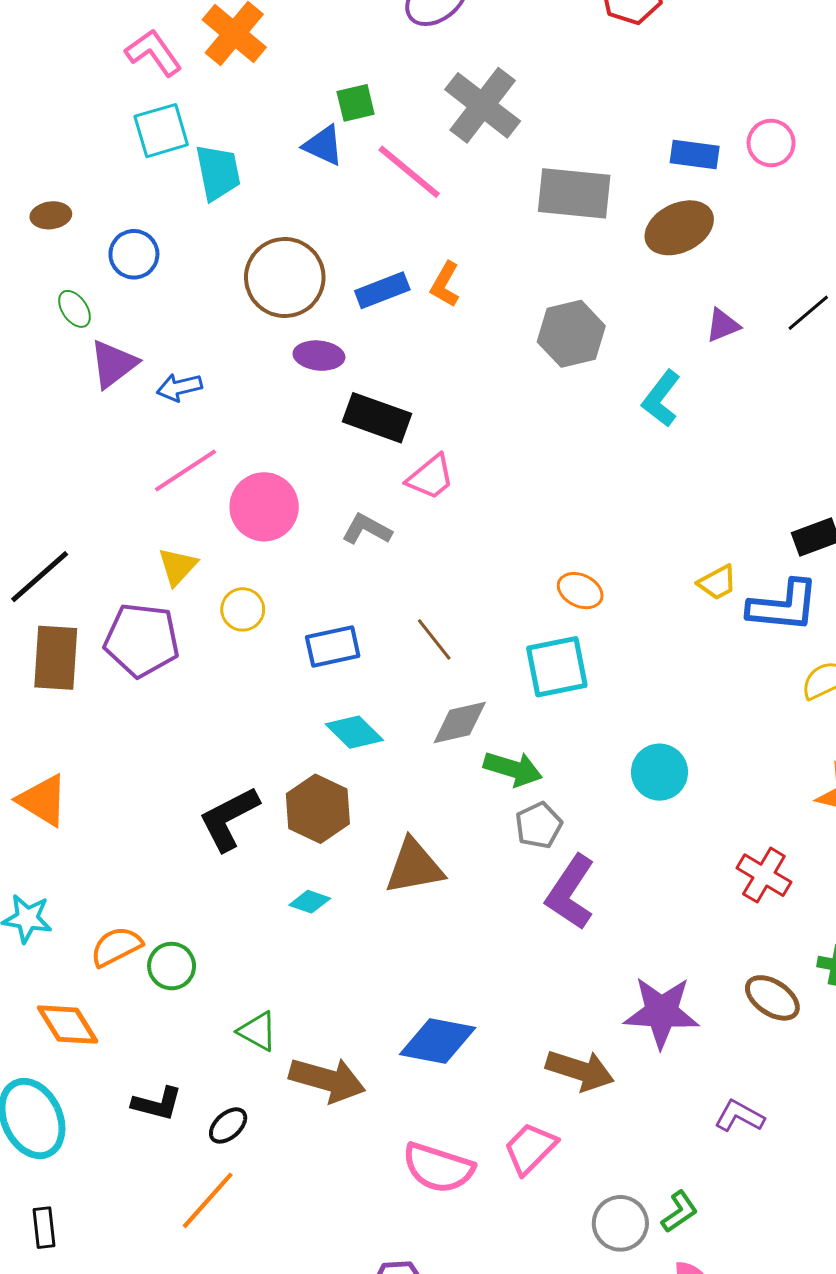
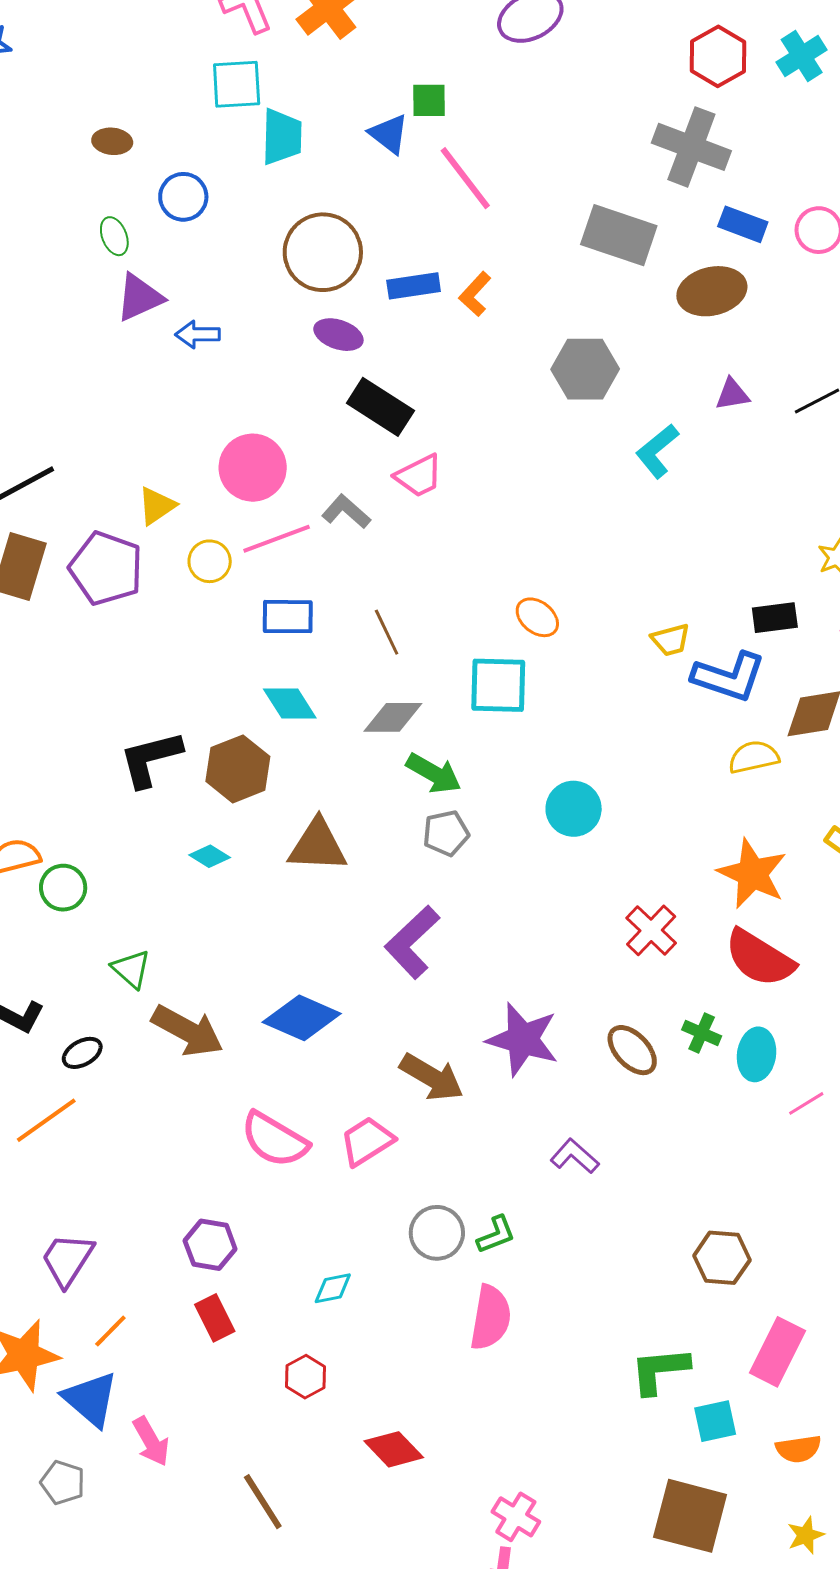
gray cross: (483, 105) -> (691, 147), moved, turned -30
pink line: (185, 471) -> (277, 539), moved
purple L-shape: (571, 892) -> (412, 942), moved

